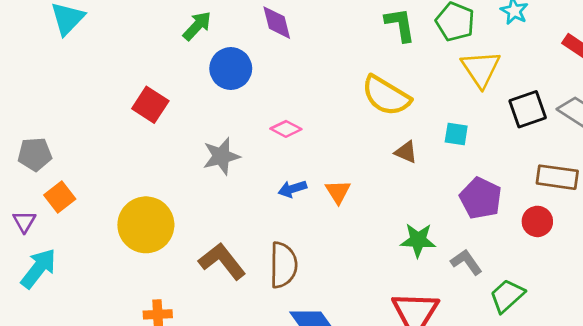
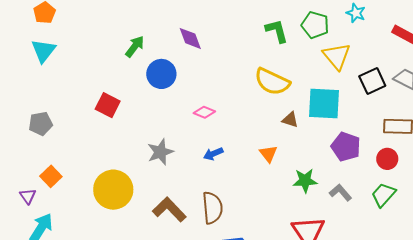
cyan square: (456, 134) -> (324, 103), size x2.0
gray pentagon: (35, 154) -> (41, 124), moved
gray star: (221, 156) -> (160, 152), moved
orange triangle: (338, 192) -> (268, 154), moved
green trapezoid: (507, 296) -> (383, 195), moved

